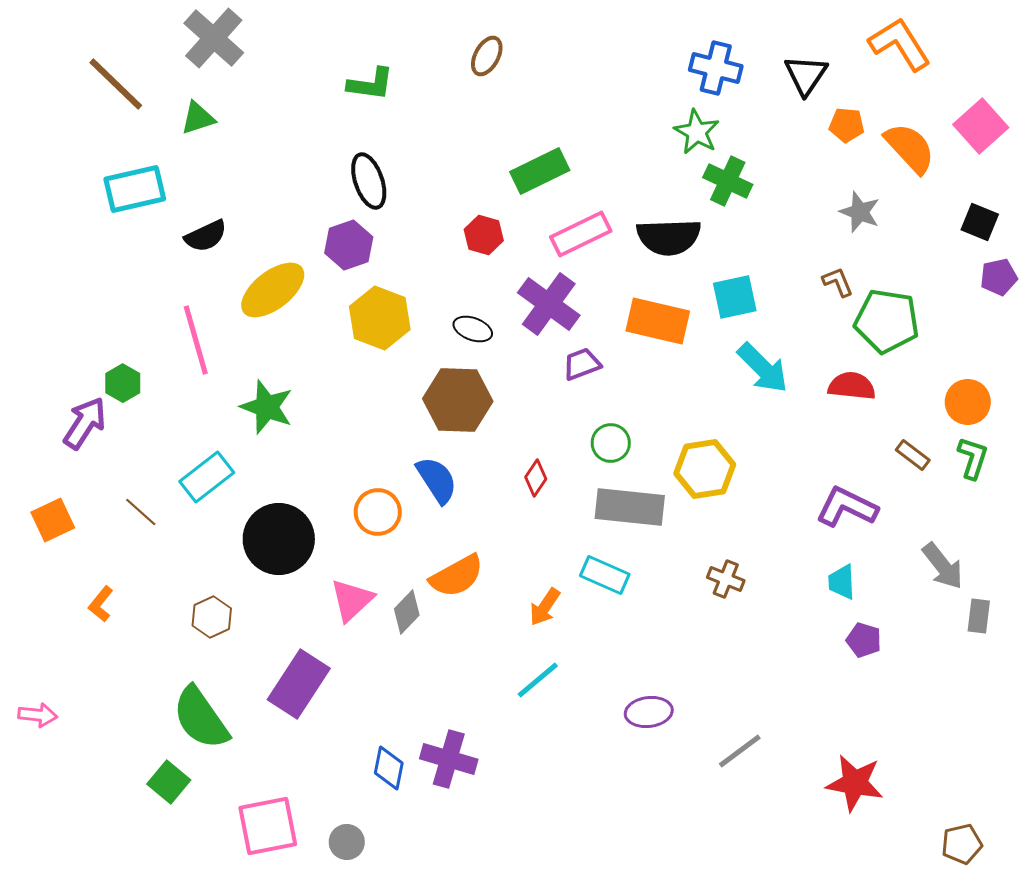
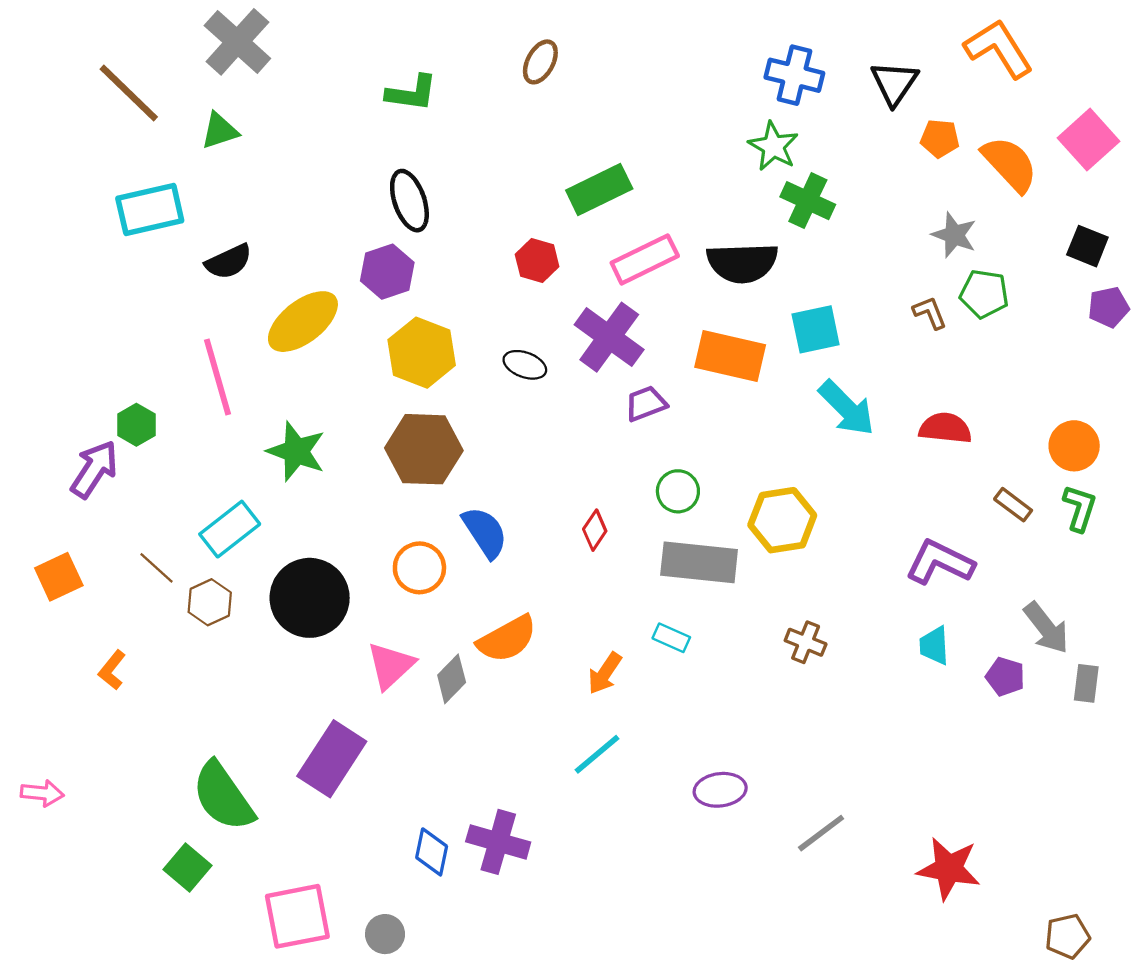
green pentagon: (887, 321) -> (984, 294), moved, size x0.7
brown hexagon: (458, 400) -> (424, 449), moved
cyan rectangle: (605, 575) -> (671, 638), size x0.7
brown hexagon: (212, 617) -> (210, 602), moved
purple pentagon: (864, 640) -> (1005, 677), moved

